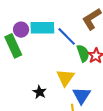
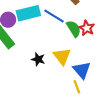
black star: (40, 92) -> (38, 59), moved

